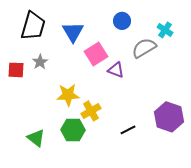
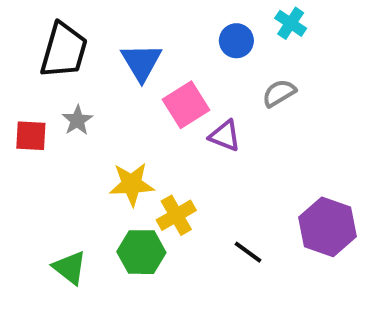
cyan cross: (165, 30) -> (291, 23), moved
gray semicircle: (144, 48) -> (279, 93), size x0.7
black line: (128, 130) -> (248, 252), turned 63

